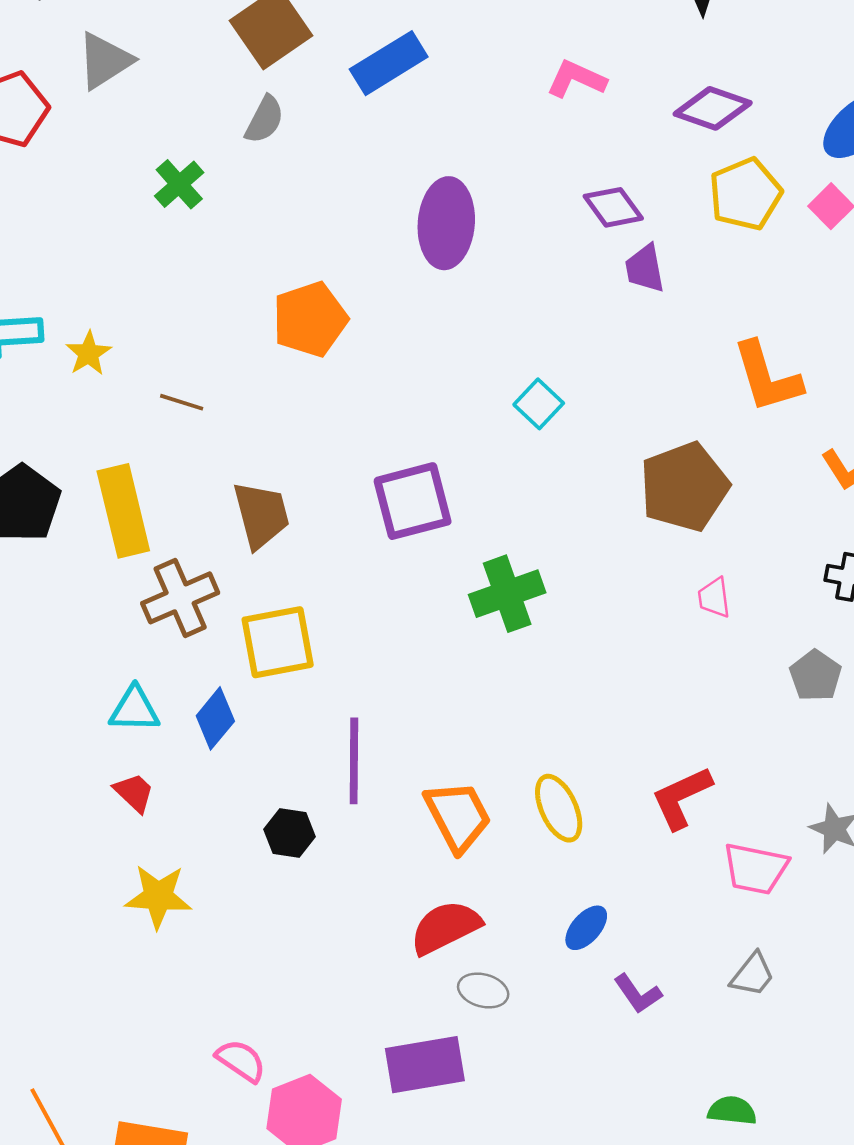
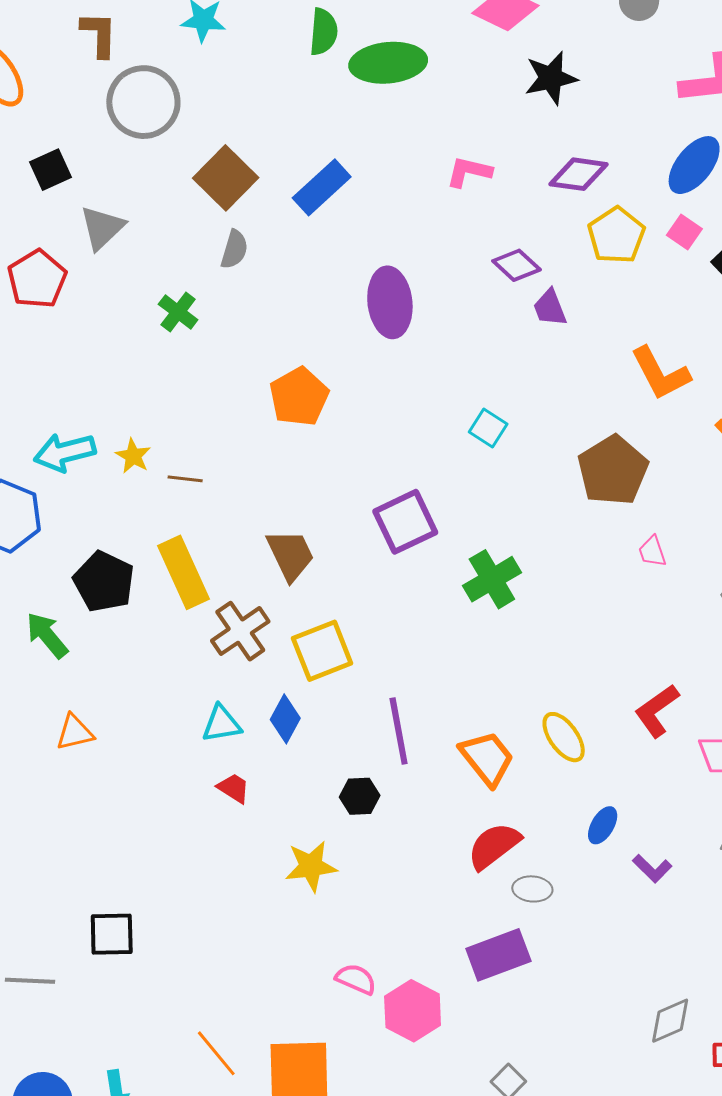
brown line: (182, 402) -> (185, 479), moved
yellow star: (158, 896) -> (311, 866), moved

